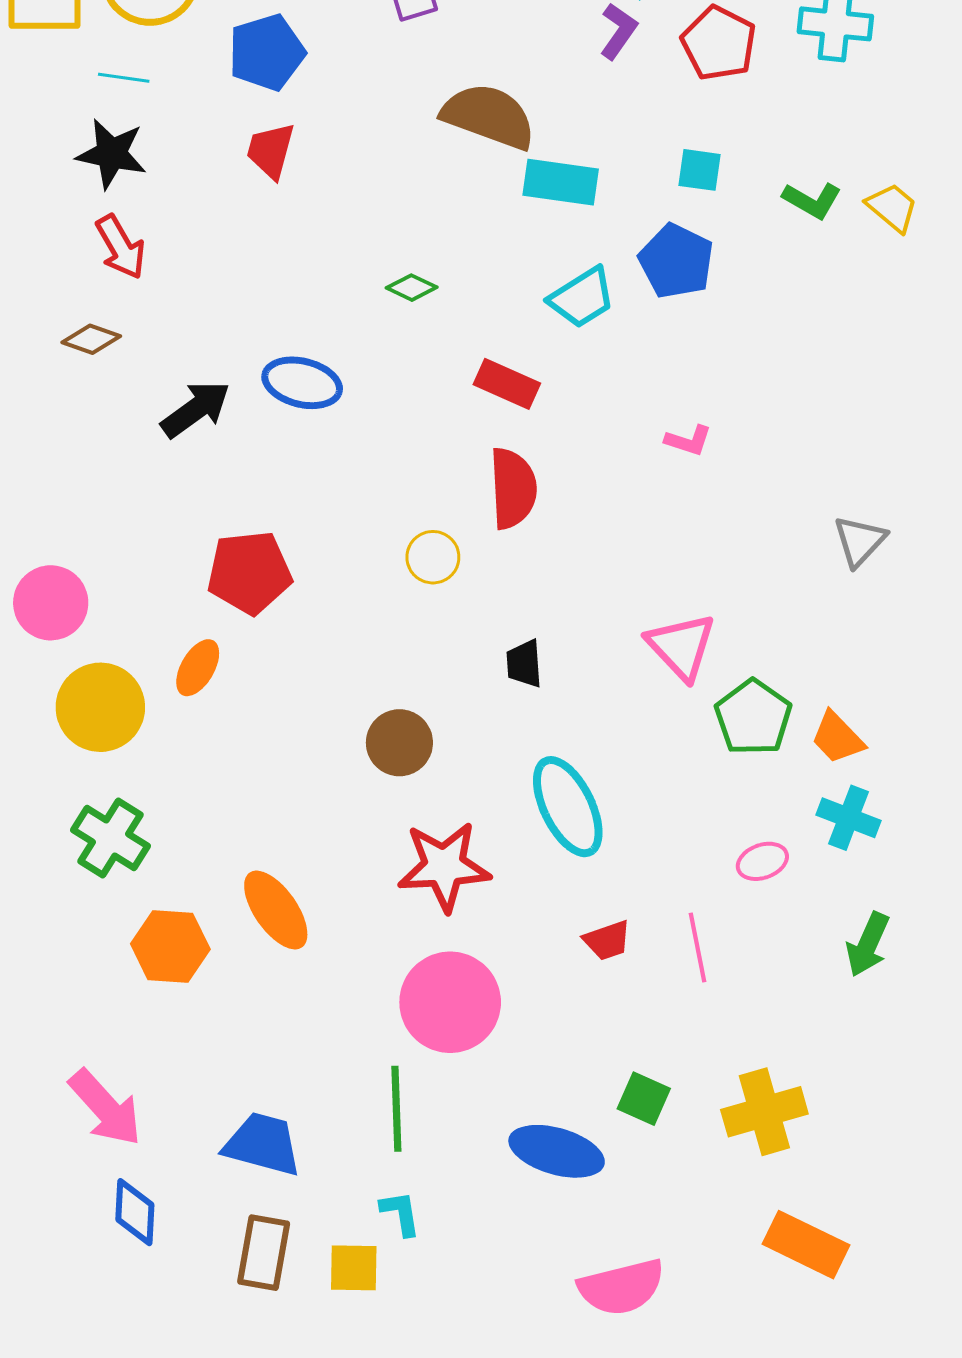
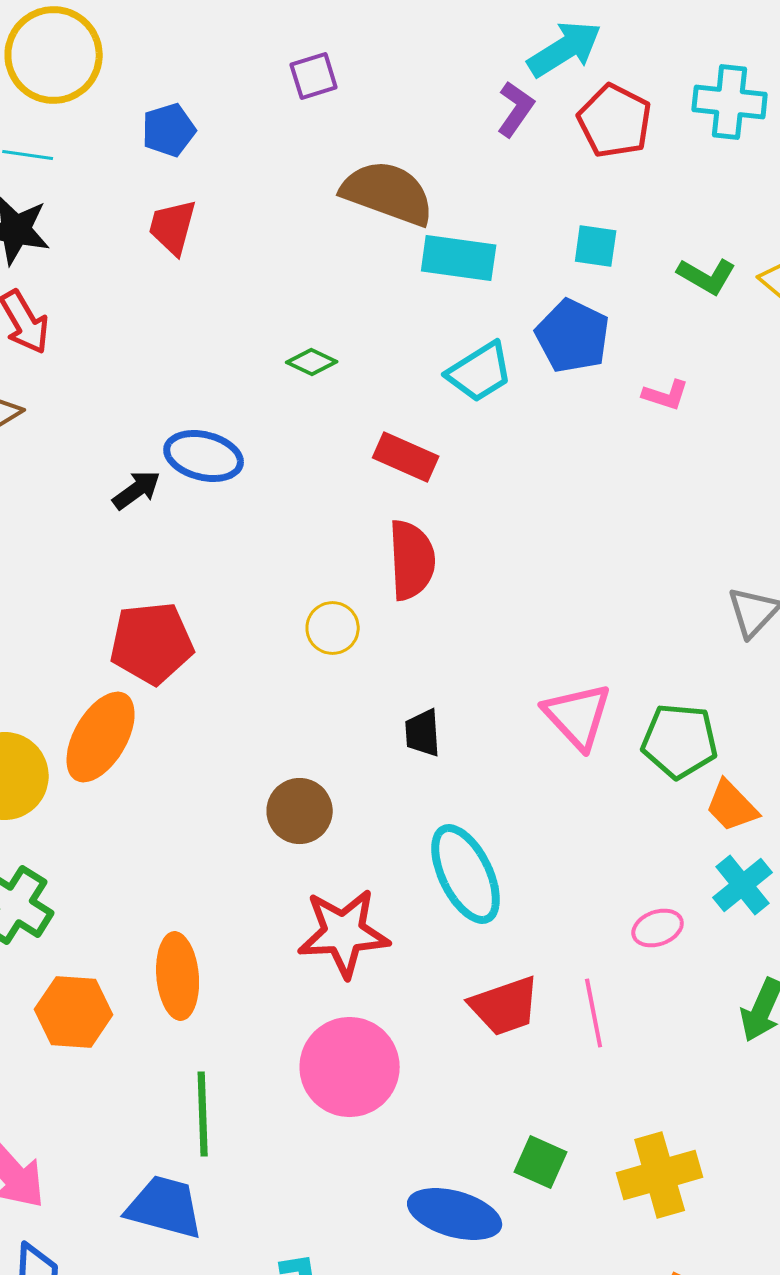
blue pentagon: (267, 52) -> (169, 130), size x0.7
black arrow: (196, 409) -> (137, 490), moved, size x0.7
pink L-shape: (688, 441) -> (666, 395), moved
orange ellipse: (198, 668) -> (101, 737), size x1.6
green pentagon: (753, 717) -> (680, 741), moved, turned -30
cyan cross: (849, 818) -> (743, 885), turned 30
orange ellipse: (276, 910) -> (178, 976), turned 30
red trapezoid: (607, 940) -> (505, 1006), size x1.5
green line: (396, 1109) -> (203, 1114), moved

